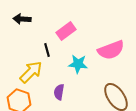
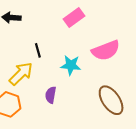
pink rectangle: (66, 31) -> (74, 18), moved

